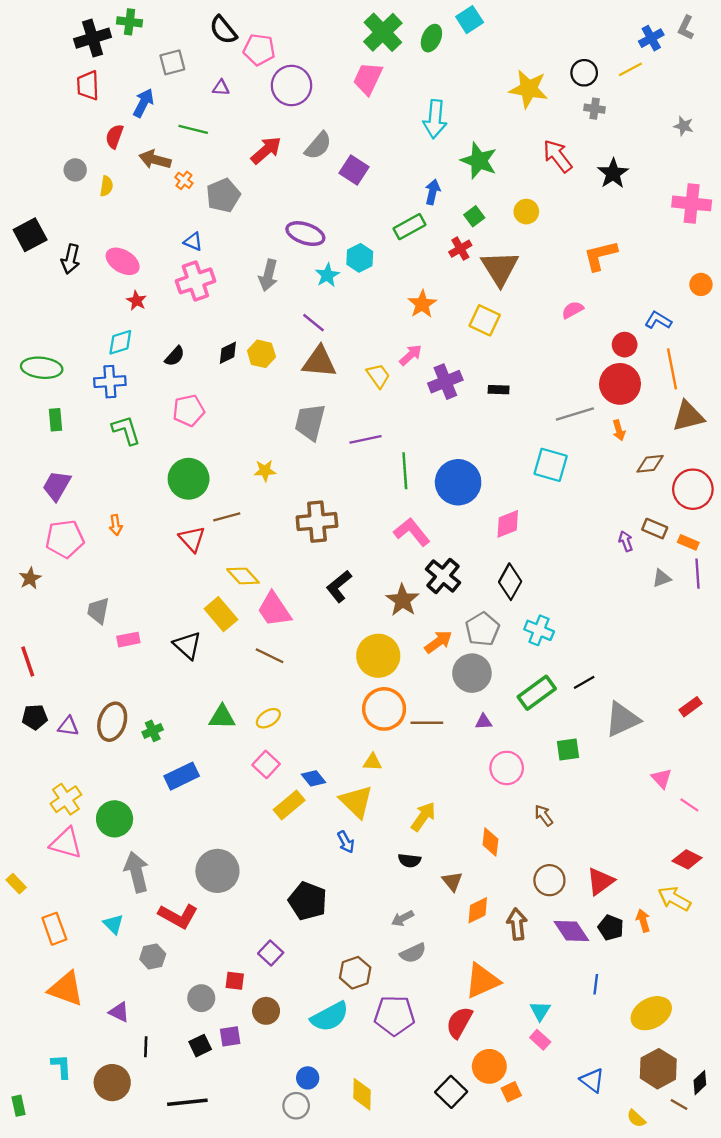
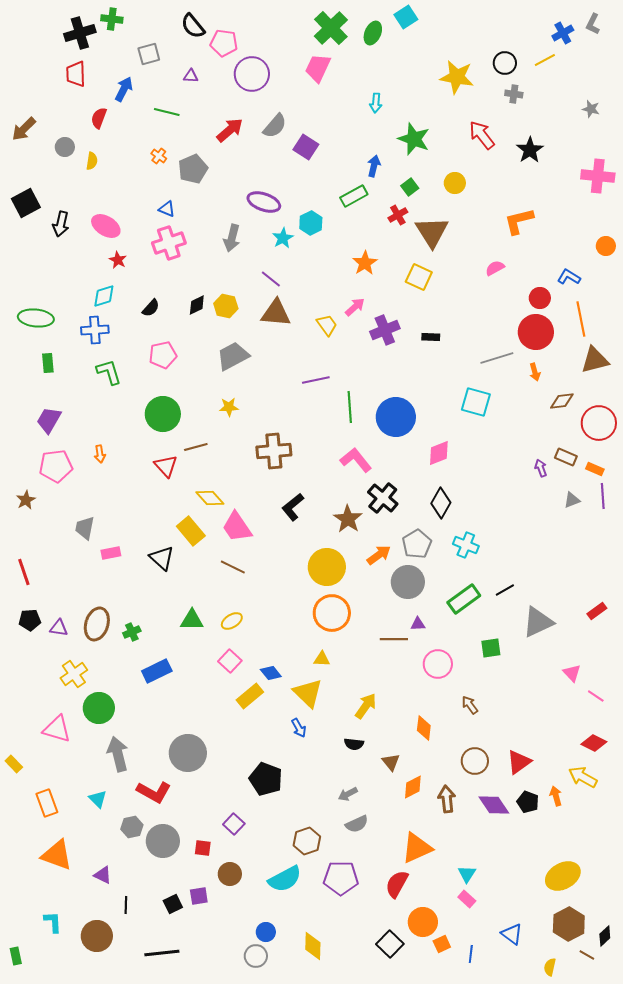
cyan arrow: (435, 119) -> (376, 103), size x0.6
brown arrow: (155, 160) -> (24, 129), moved, turned -60
gray trapezoid: (310, 422) -> (233, 356), moved, turned 48
brown line: (427, 723) -> (394, 639), moved
yellow cross: (66, 799) -> (74, 674), moved
blue line: (596, 984) -> (471, 954), moved
gray circle: (201, 998) -> (163, 841), moved, size x1.4
yellow semicircle: (636, 1118) -> (550, 967), turned 60

